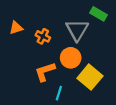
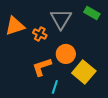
orange triangle: (16, 28) -> (15, 26), size x1.5
gray triangle: (77, 30) -> (61, 19), moved

